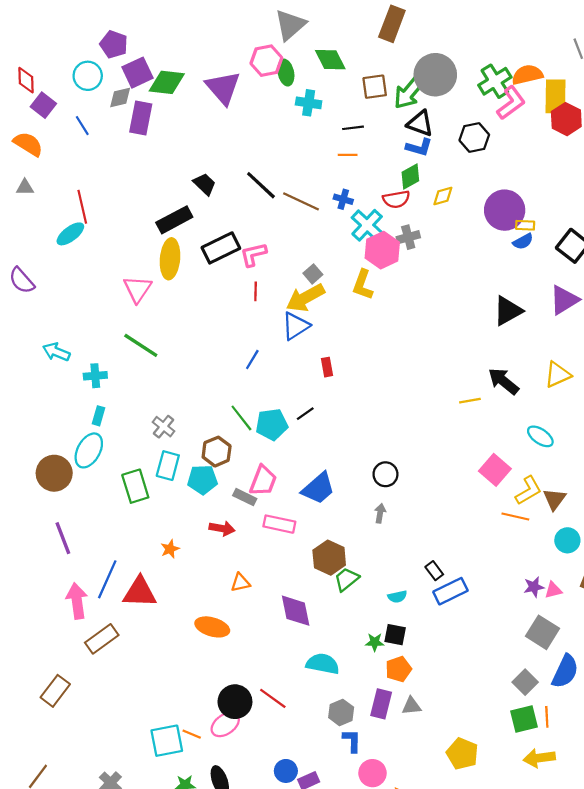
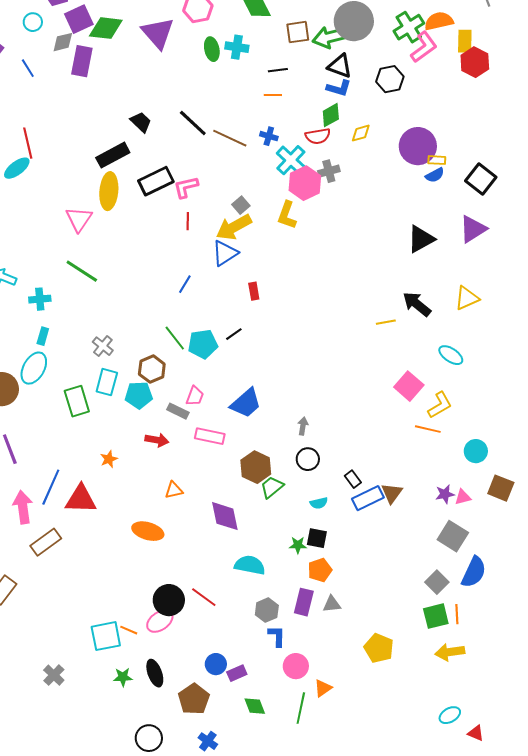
green ellipse: (286, 73) -> (212, 49), moved
cyan circle: (88, 76) -> (33, 22), size x0.7
green arrow: (409, 92) -> (330, 37), turned 36
yellow rectangle: (555, 96) -> (465, 41), size x0.7
black circle: (385, 474) -> (308, 459), moved
pink trapezoid: (263, 481) -> (195, 396), size x0.7
brown triangle: (554, 499) -> (392, 493), moved

